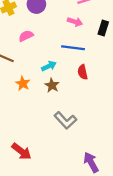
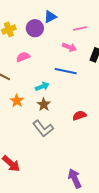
red semicircle: (83, 72) -> (79, 116), moved, turned 80
gray L-shape: (65, 120) -> (43, 128), moved

